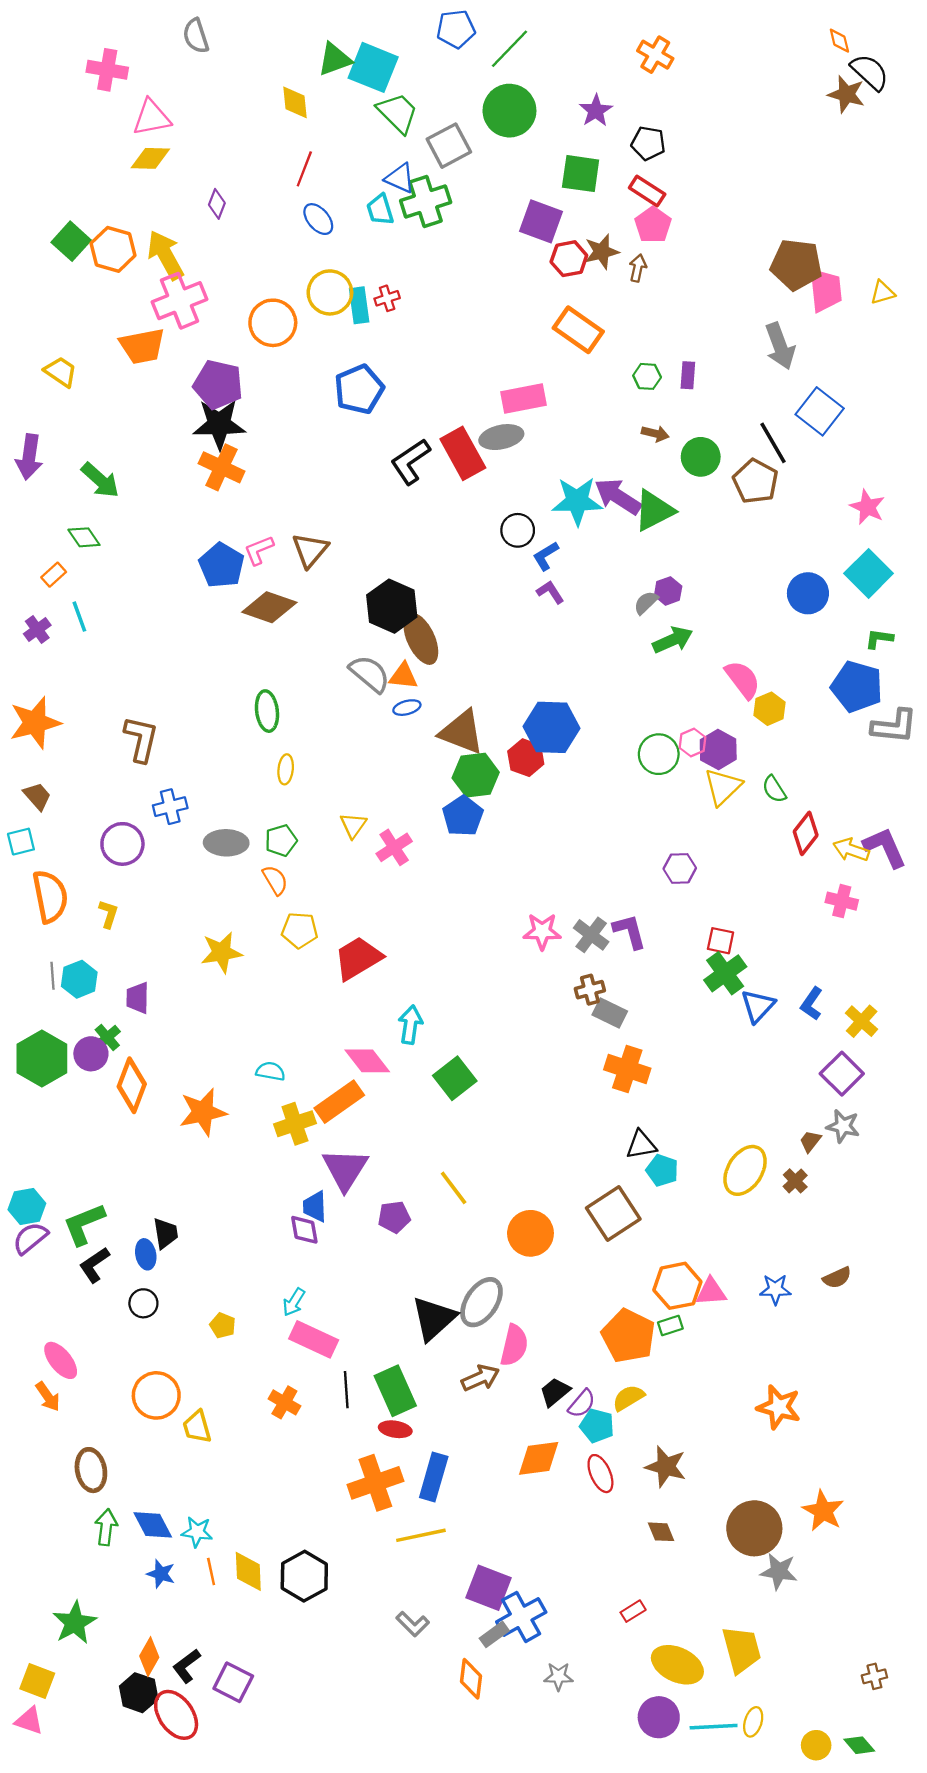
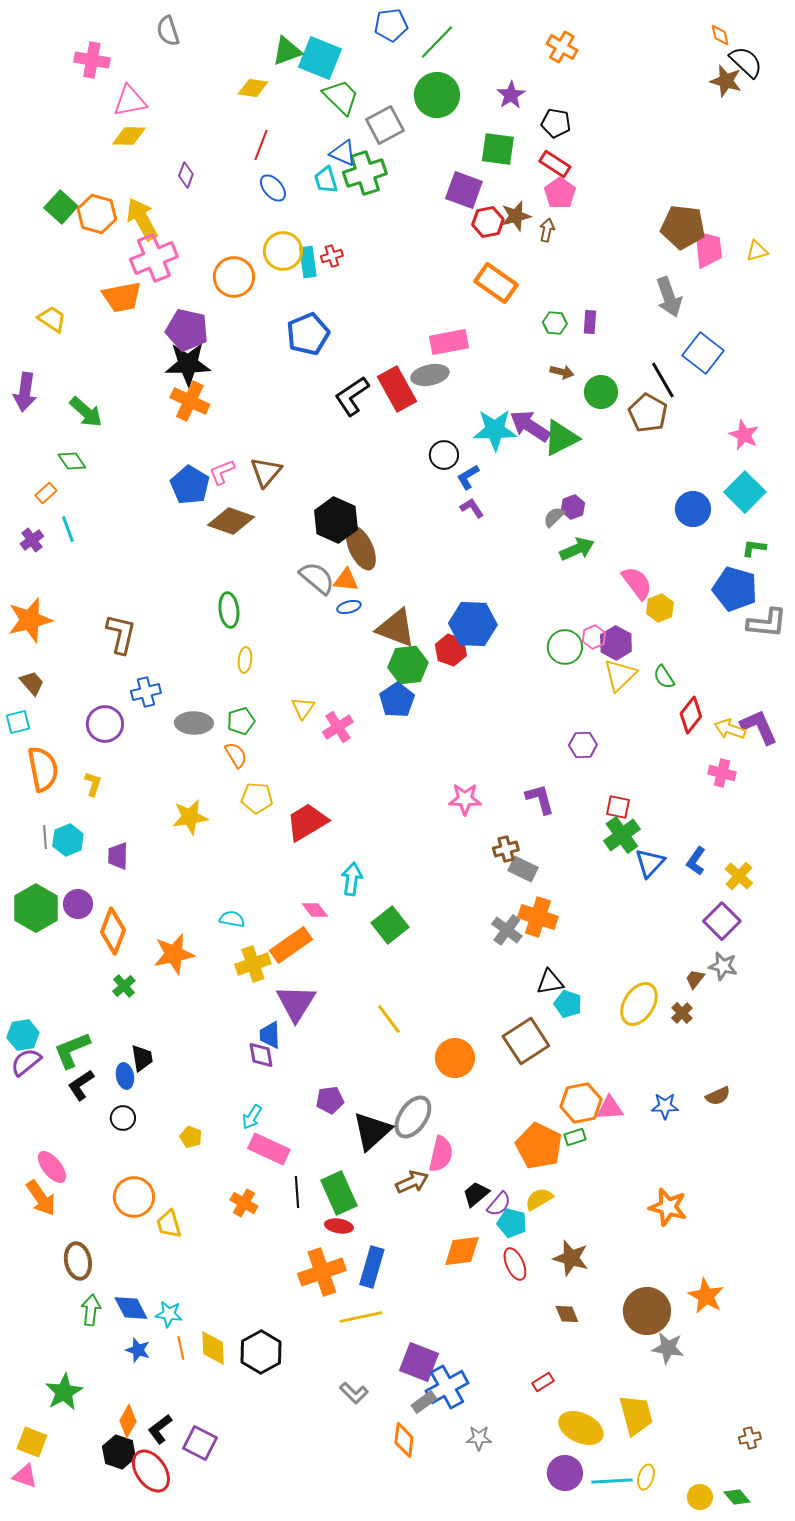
yellow diamond: (295, 102) -> (253, 88), turned -76
gray cross: (591, 935) -> (507, 930), moved
green cross: (107, 1037) -> (124, 986), moved
pink diamond: (367, 1061) -> (315, 910), size x0.7
purple pentagon: (394, 1217) -> (330, 1100), moved
orange arrow: (48, 1397) -> (41, 1198), size x1.4

